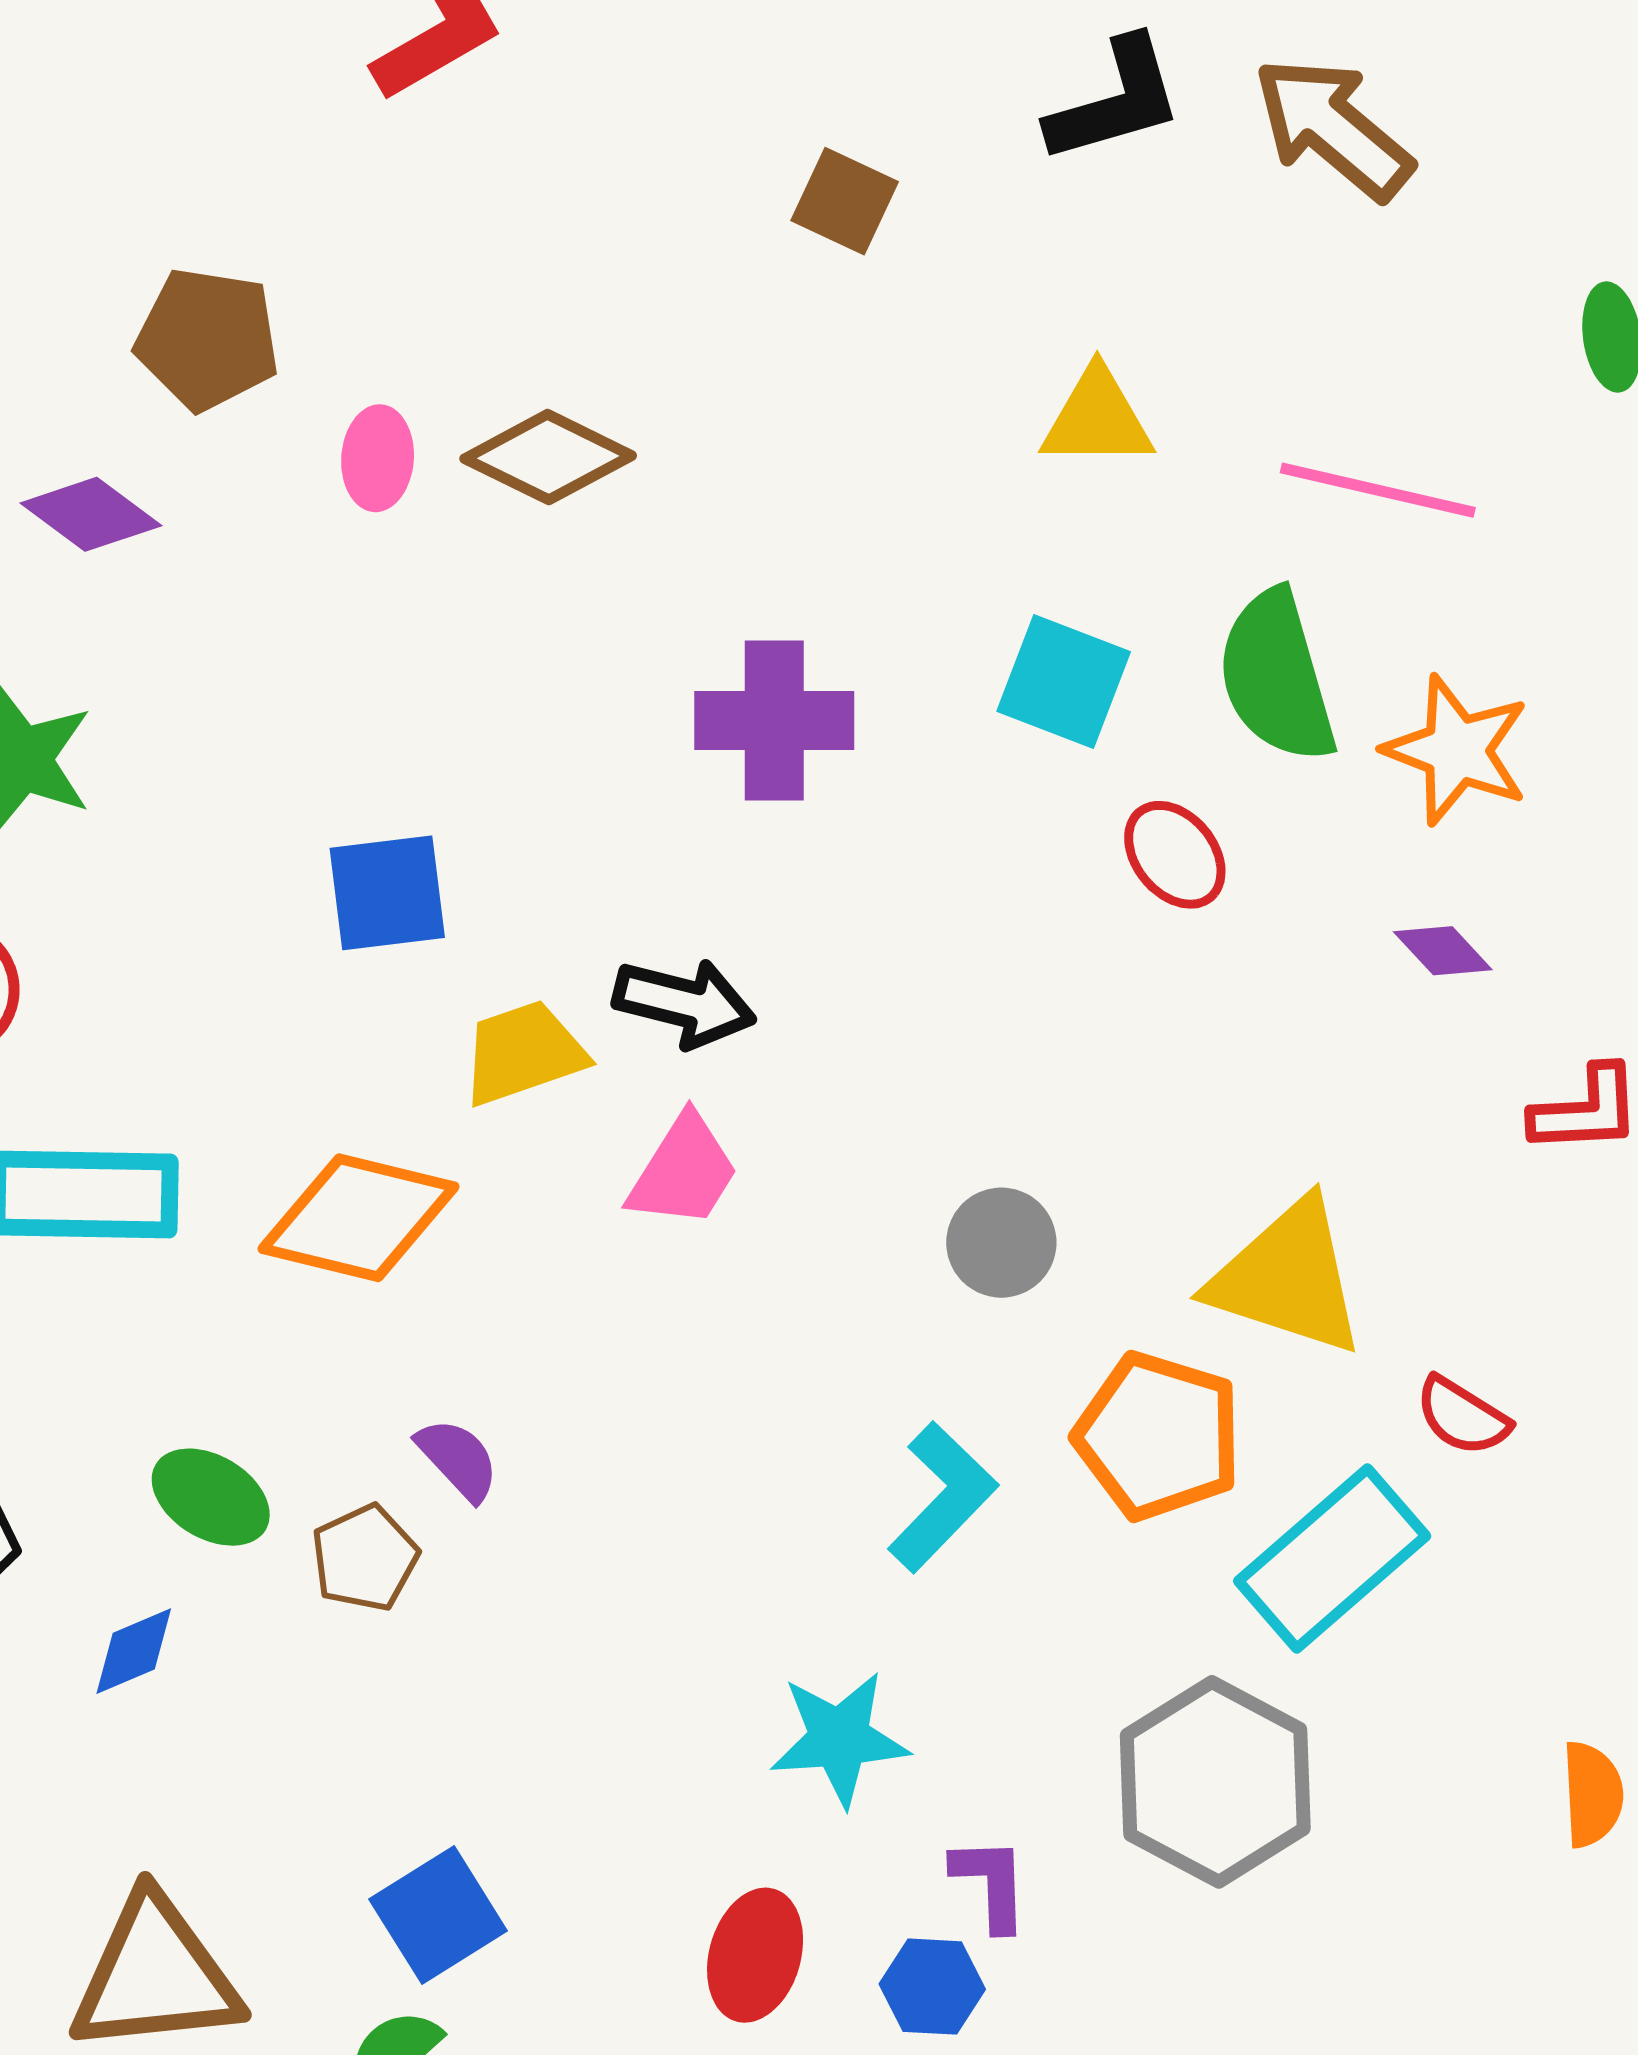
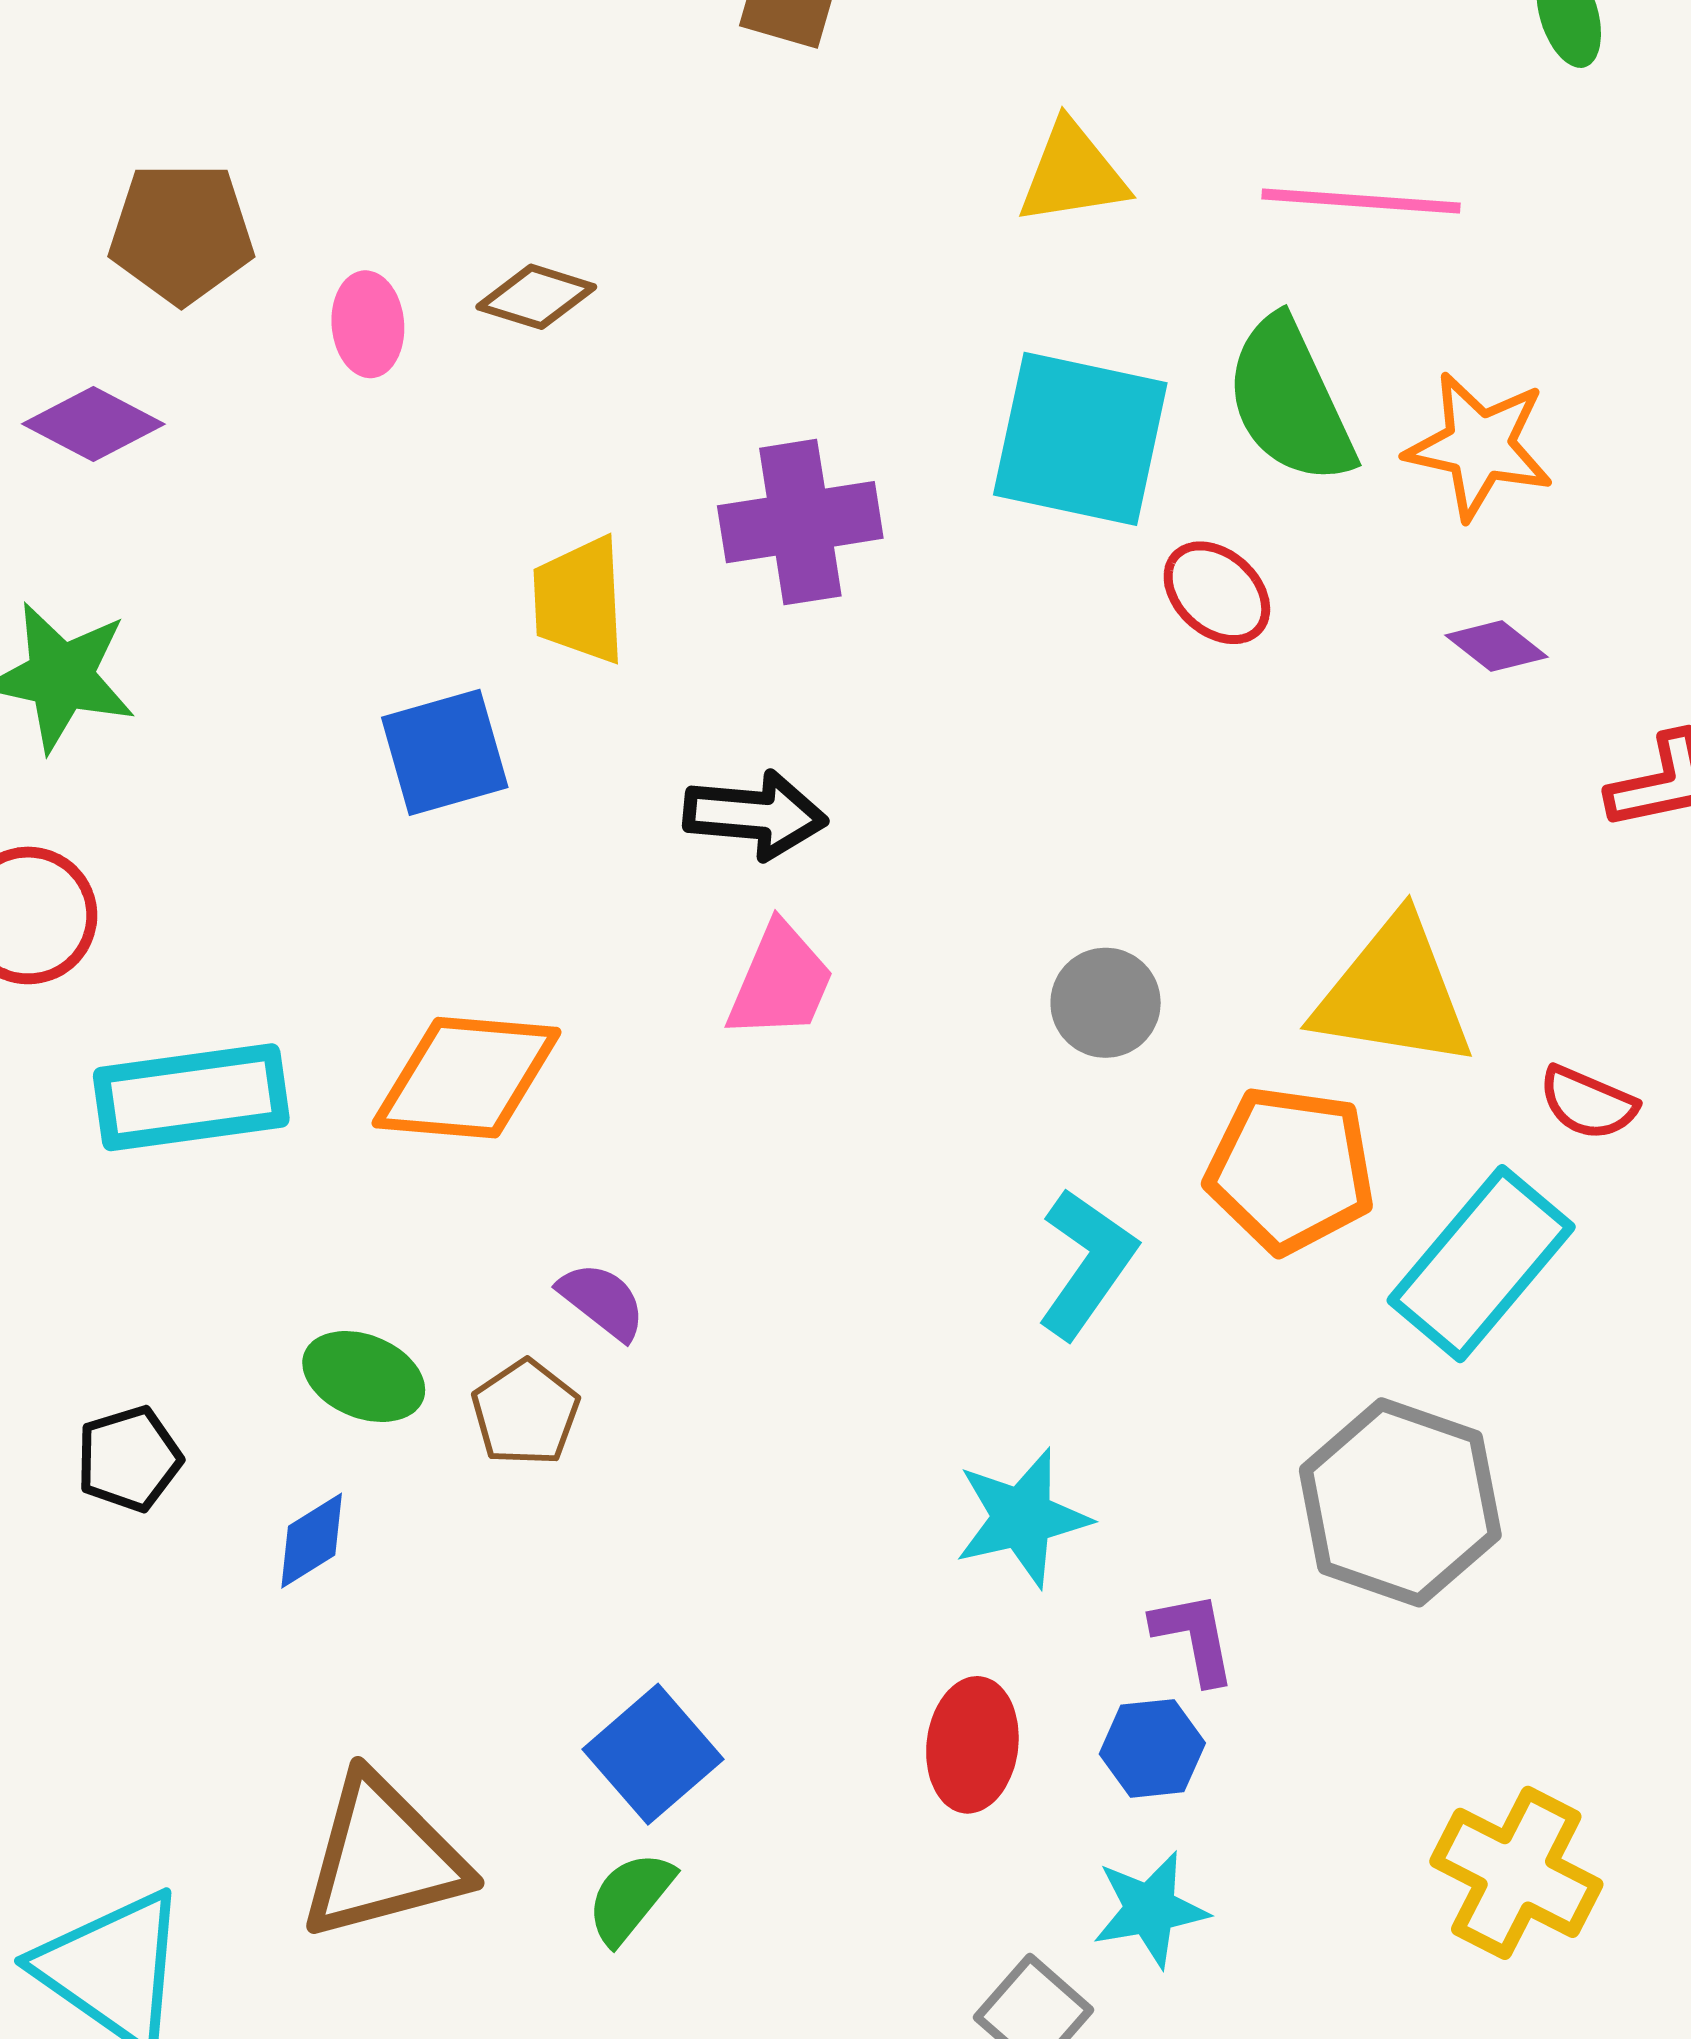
brown diamond: (548, 457) -> (536, 297), size x0.7
cyan square: (1064, 682) -> (1080, 439), size x1.4
yellow trapezoid: (523, 1053) -> (579, 600), moved, turned -65

